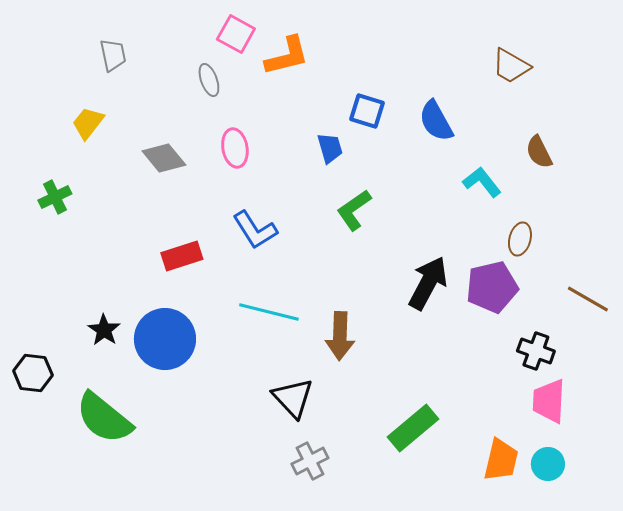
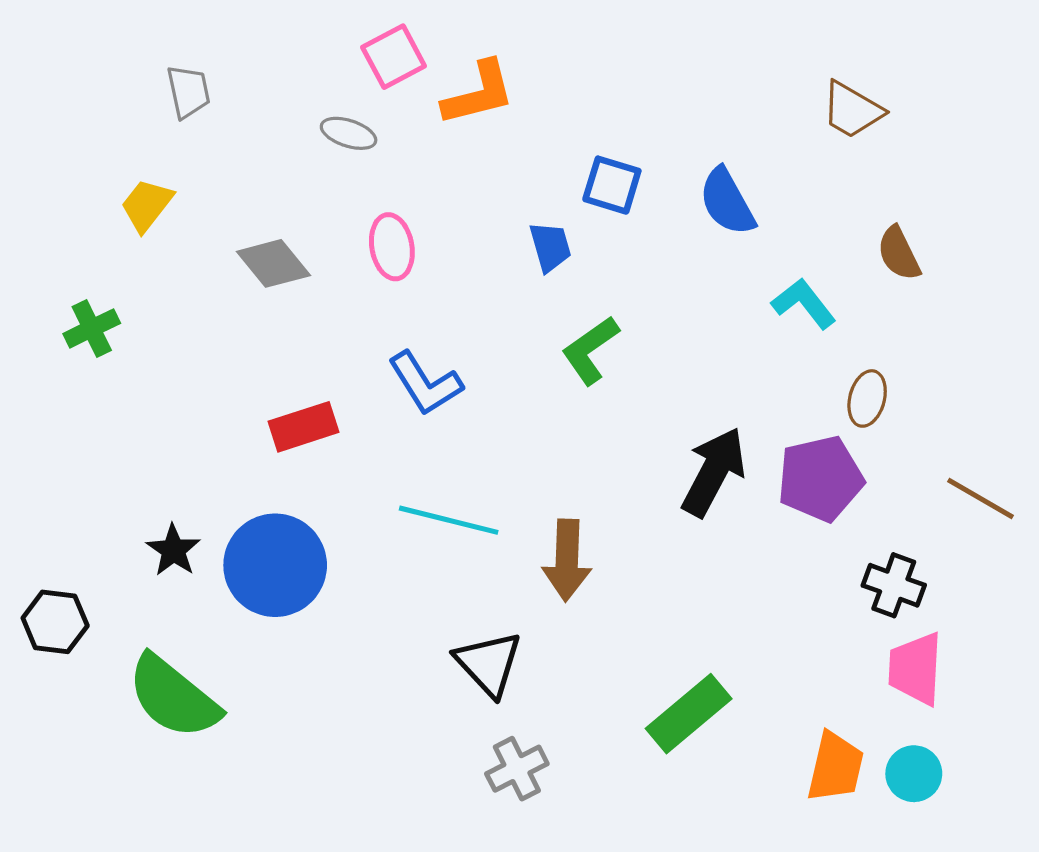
pink square: (236, 34) -> (394, 57), turned 33
gray ellipse: (209, 80) -> (349, 133), turned -52

